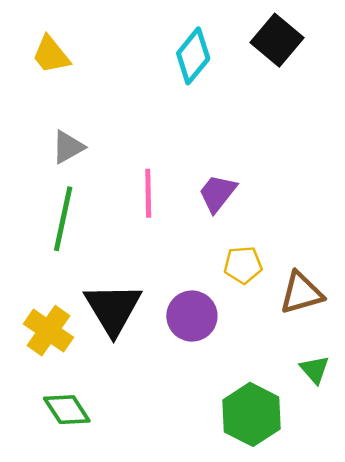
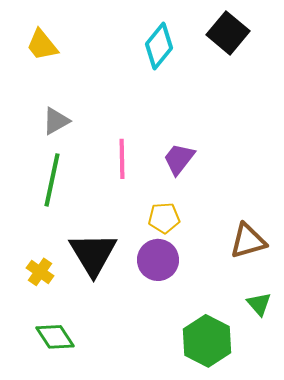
yellow pentagon: (243, 265) -> (164, 218), moved
yellow cross: (49, 331) -> (40, 272), size x0.7

